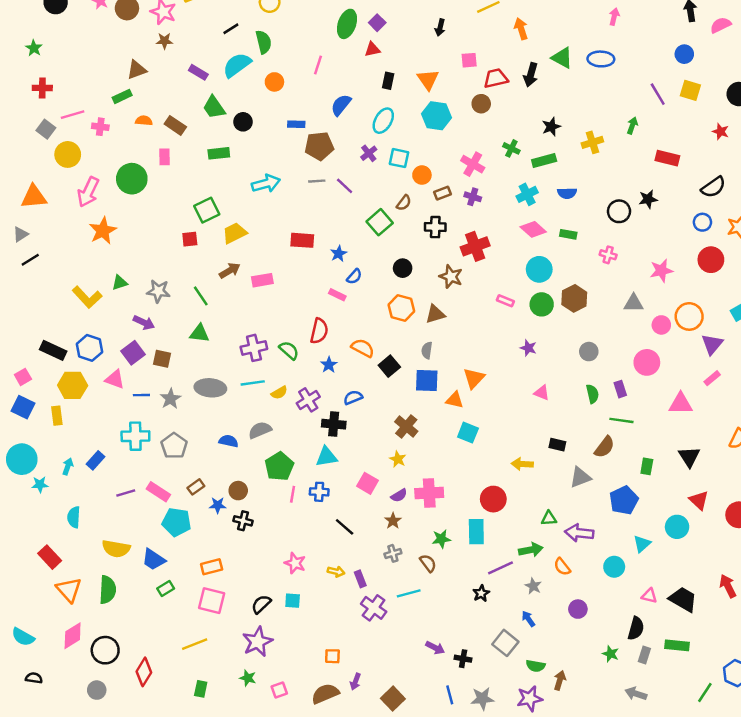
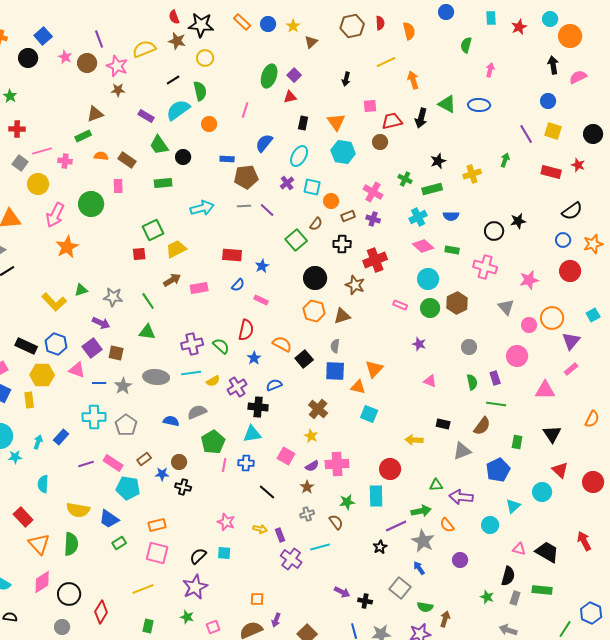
red rectangle: (667, 158) -> (551, 172), moved
pink cross: (608, 255) -> (485, 267), size x1.6
black circle: (403, 268) -> (315, 278), size x1.5
blue semicircle: (354, 277) -> (238, 285), moved
gray triangle: (634, 303) -> (506, 307), turned 48
gray star: (533, 586) -> (423, 541), size x1.6

